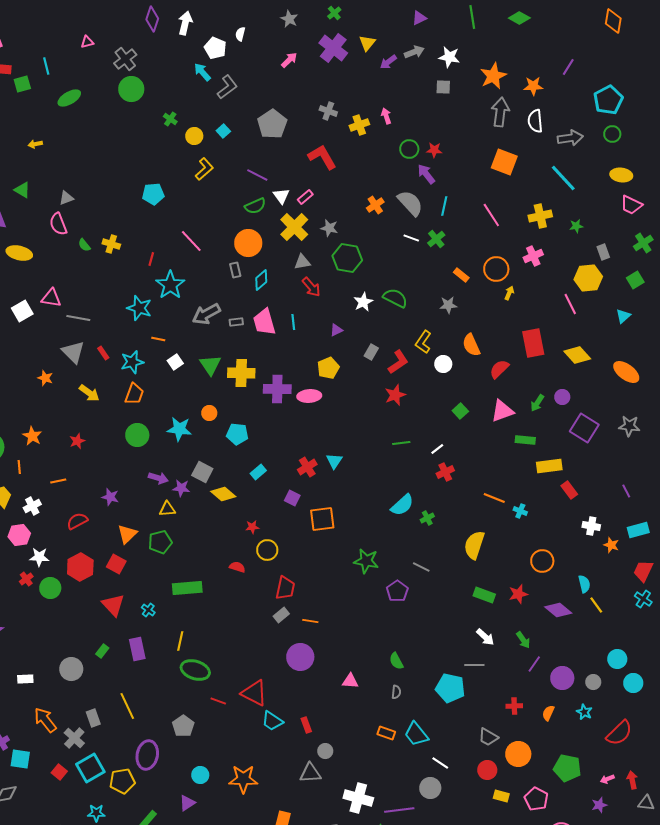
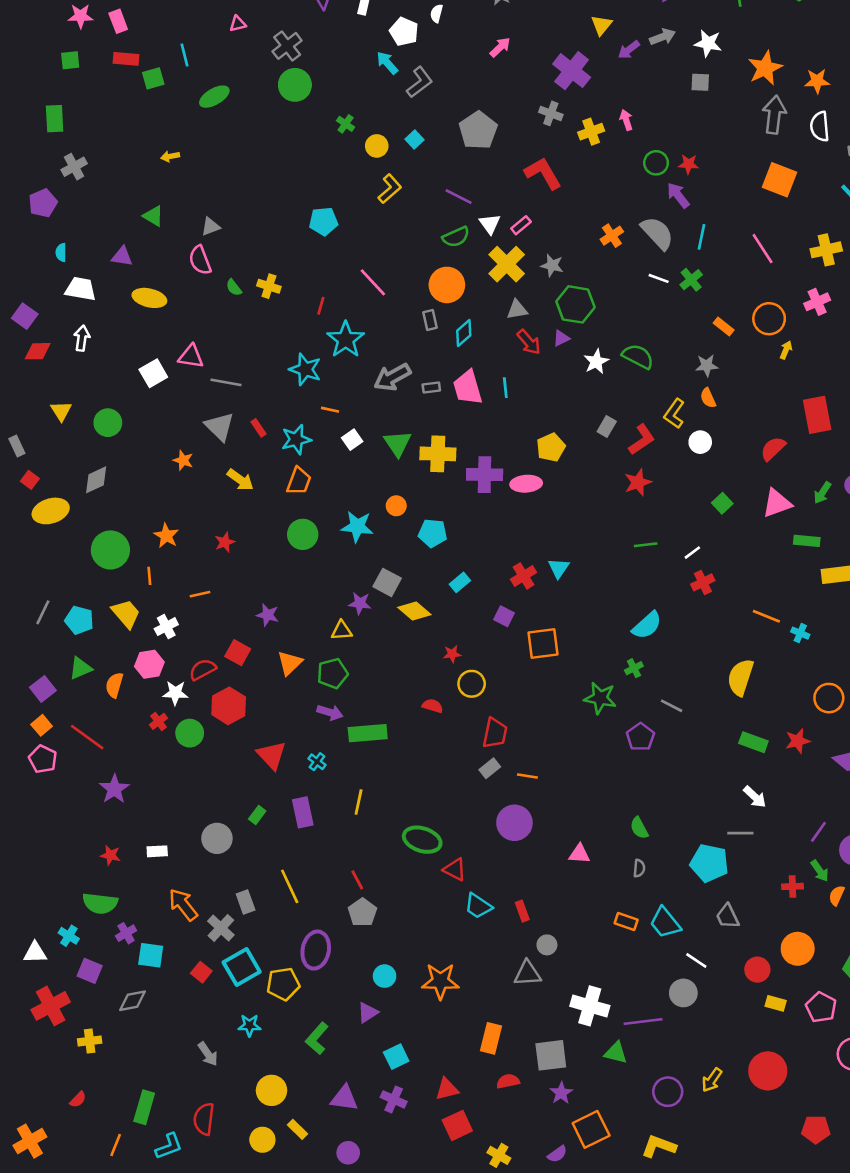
purple cross: (333, 48) -> (572, 71), moved
purple triangle: (336, 330) -> (561, 338), moved
orange semicircle: (471, 345) -> (708, 398), moved, size x0.7
purple arrow: (158, 478) -> (330, 712), moved
green cross: (427, 518) -> (634, 668), moved
red semicircle: (77, 521) -> (203, 669), moved
red square: (116, 564) -> (238, 653), moved
green arrow: (523, 640) -> (820, 871), moved
green ellipse: (195, 670) -> (422, 840), moved
red triangle: (254, 693) -> (455, 870), size x0.7
red line: (218, 701) -> (357, 880), moved, turned 42
gray trapezoid: (488, 737) -> (727, 916), moved, turned 35

